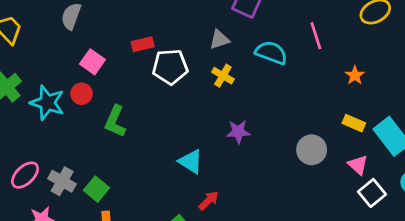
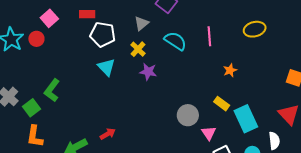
gray triangle: (219, 40) -> (141, 23), turned -35
green L-shape: (115, 121) -> (52, 90), moved
purple star: (238, 132) -> (148, 72), moved
cyan triangle: (191, 162) -> (106, 67), moved
pink triangle: (358, 165) -> (209, 133), moved

